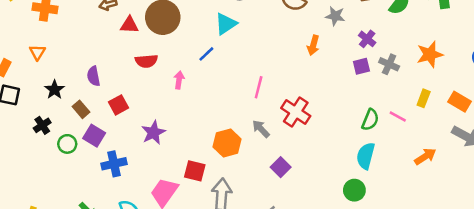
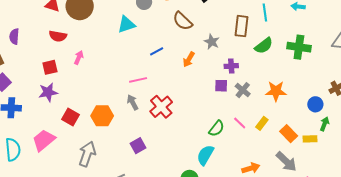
purple cross: (367, 39) -> (231, 66), turned 32
blue line: (206, 54) -> (157, 51), moved
pink line: (259, 87) -> (138, 80), turned 48
red square: (118, 105) -> (50, 67), moved
pink line: (398, 117) -> (240, 123), moved
gray arrow: (261, 129) -> (133, 102), moved
red square: (195, 171) -> (71, 117), moved

